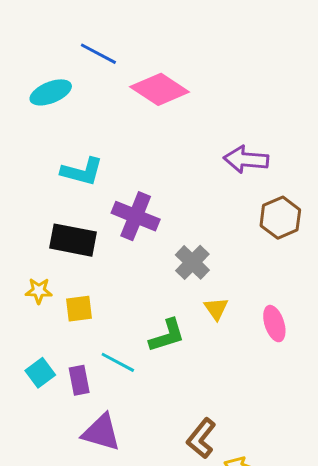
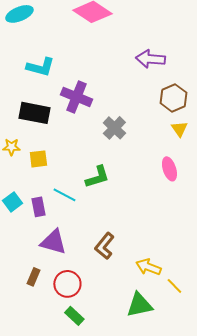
yellow triangle: (216, 309) -> (179, 129), moved
brown L-shape: (201, 438) -> (104, 246), moved

